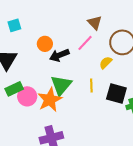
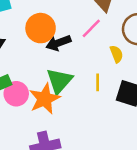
orange circle: (45, 44) -> (41, 28), size x1.5
yellow semicircle: (106, 63) -> (117, 54), turned 112

